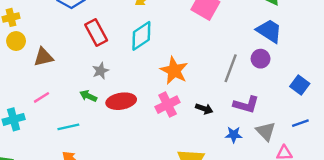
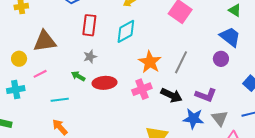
red rectangle: (96, 33) -> (89, 25), turned 30
yellow circle: (16, 41) -> (19, 59), moved
brown triangle: (43, 57) -> (45, 41), size x1.4
gray line: (231, 68) -> (181, 62), moved
black arrow: (204, 109) -> (171, 95), size x1.5
blue star: (234, 135) -> (193, 119), size x1.5

